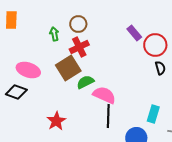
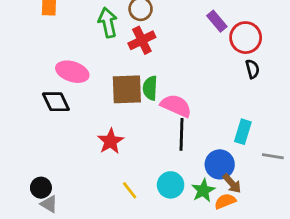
green arrow: (54, 34) -> (108, 23), size x1.5
brown square: (68, 68) -> (127, 89), moved, turned 30
green semicircle: (85, 82) -> (150, 88), turned -60
black diamond: (16, 92) -> (56, 102), turned 45

